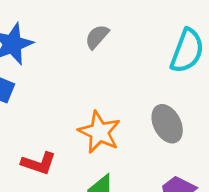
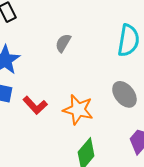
red L-shape: (39, 163) -> (35, 105), moved, turned 40

